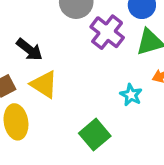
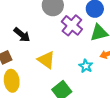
yellow triangle: (44, 84) -> (46, 60), moved

